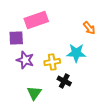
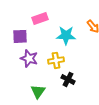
pink rectangle: (36, 20) -> (40, 18), size x0.7
cyan star: (76, 53) -> (66, 35), moved

